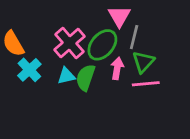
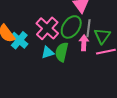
gray line: (134, 37) -> (88, 28), moved
cyan cross: (29, 70) -> (19, 40), moved

